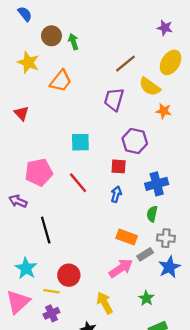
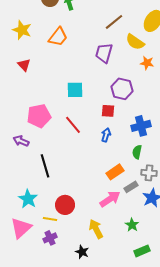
yellow star: (28, 62) -> (22, 30), moved
orange rectangle: (127, 237) -> (115, 172), turned -54

